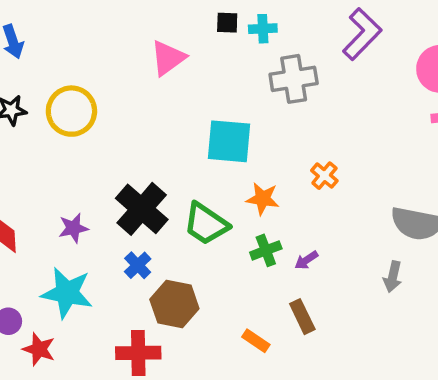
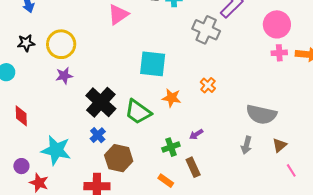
gray cross: (294, 79) -> (206, 30), moved, turned 32
purple star: (73, 228) -> (64, 76), moved
green cross: (266, 250) -> (171, 147), moved

